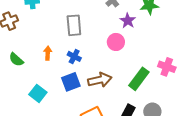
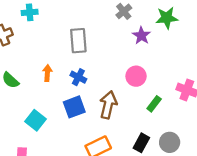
pink circle: (116, 42) -> (136, 76), moved
green rectangle: (139, 79) -> (154, 104), size x0.6
brown arrow: (100, 80) -> (108, 105), turned -65

